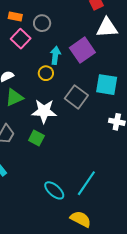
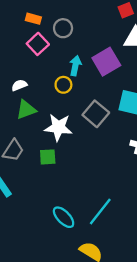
green square: (36, 138) -> (48, 157), turned -35

